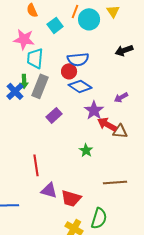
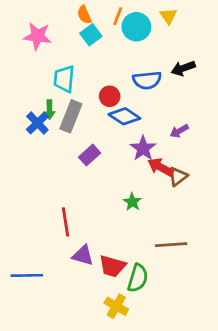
orange semicircle: (32, 10) -> (84, 15), moved
pink star: (24, 39) -> (37, 36), moved
blue semicircle: (78, 59) -> (147, 80), moved
brown triangle: (120, 131) -> (178, 176), turned -42
green semicircle: (99, 218) -> (138, 278), moved

